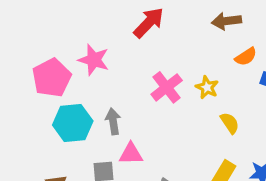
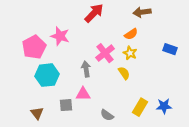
orange semicircle: (246, 57) -> (131, 34), moved
gray arrow: (113, 121) -> (86, 69), moved
yellow semicircle: (230, 123) -> (124, 73), moved

